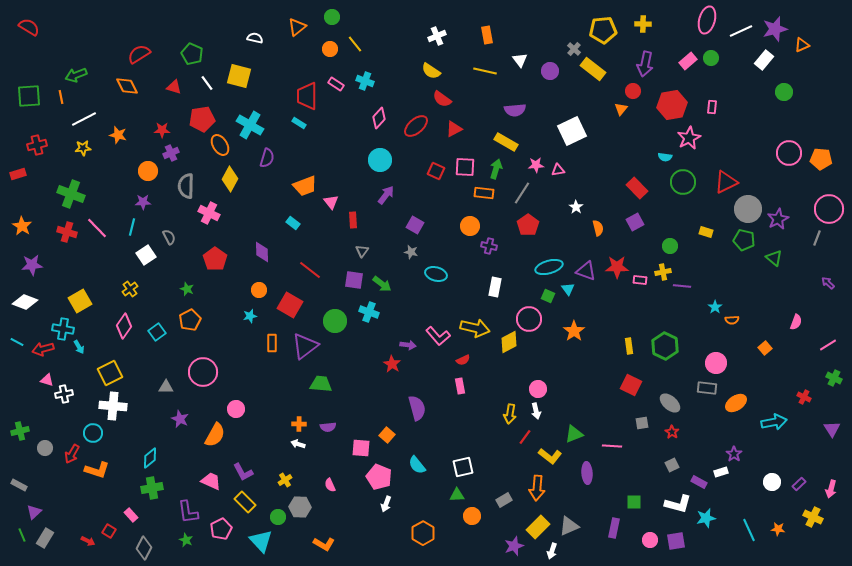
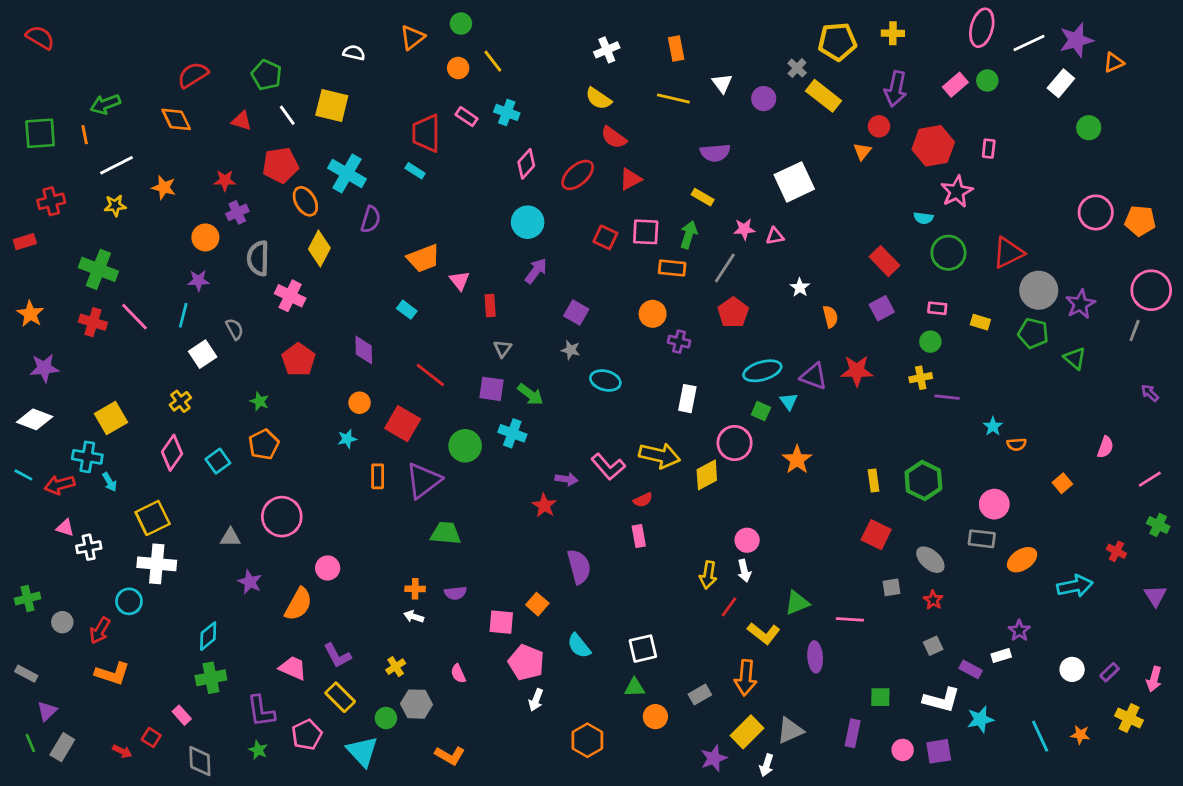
yellow rectangle: (506, 142) -> (703, 197), size x0.7
pink rectangle: (640, 280) -> (937, 308), moved
orange L-shape: (97, 470) -> (112, 674), moved
gray diamond: (144, 548) -> (200, 761), turned -30

